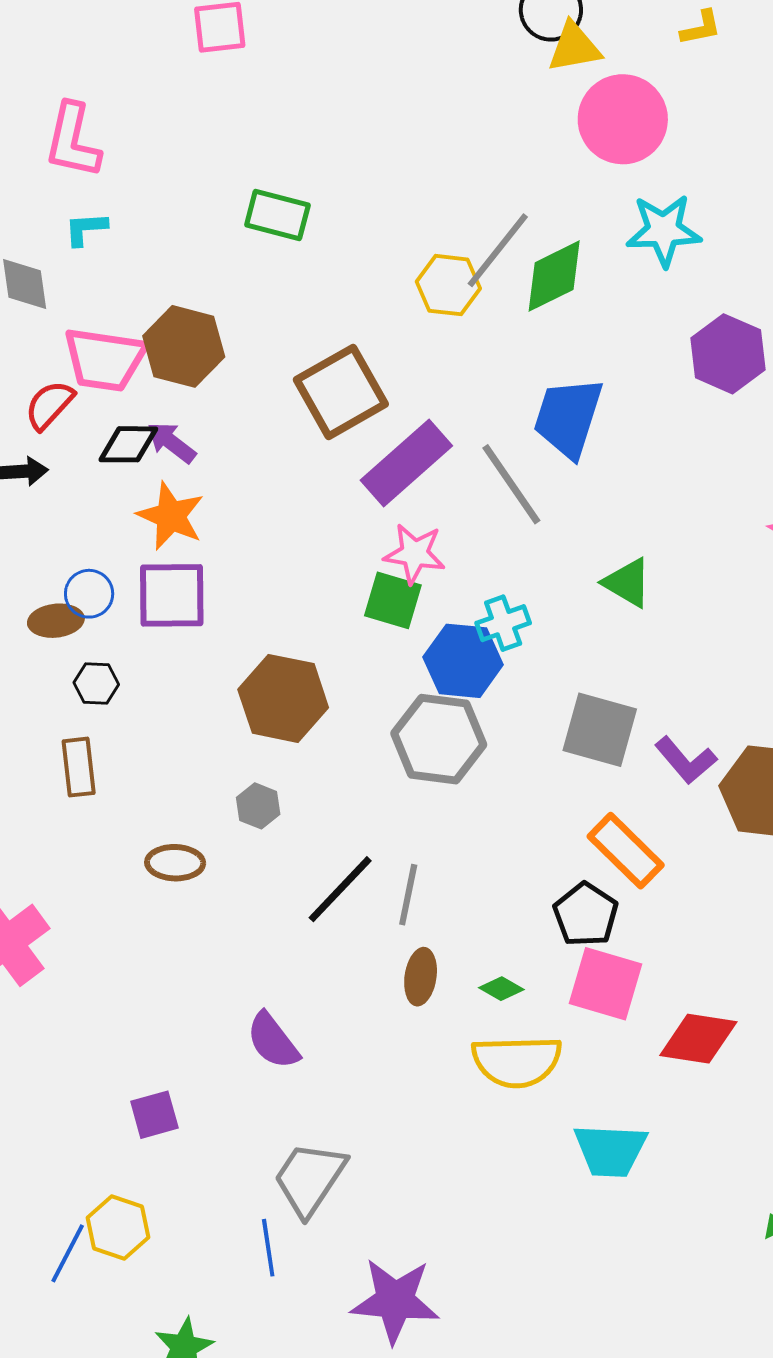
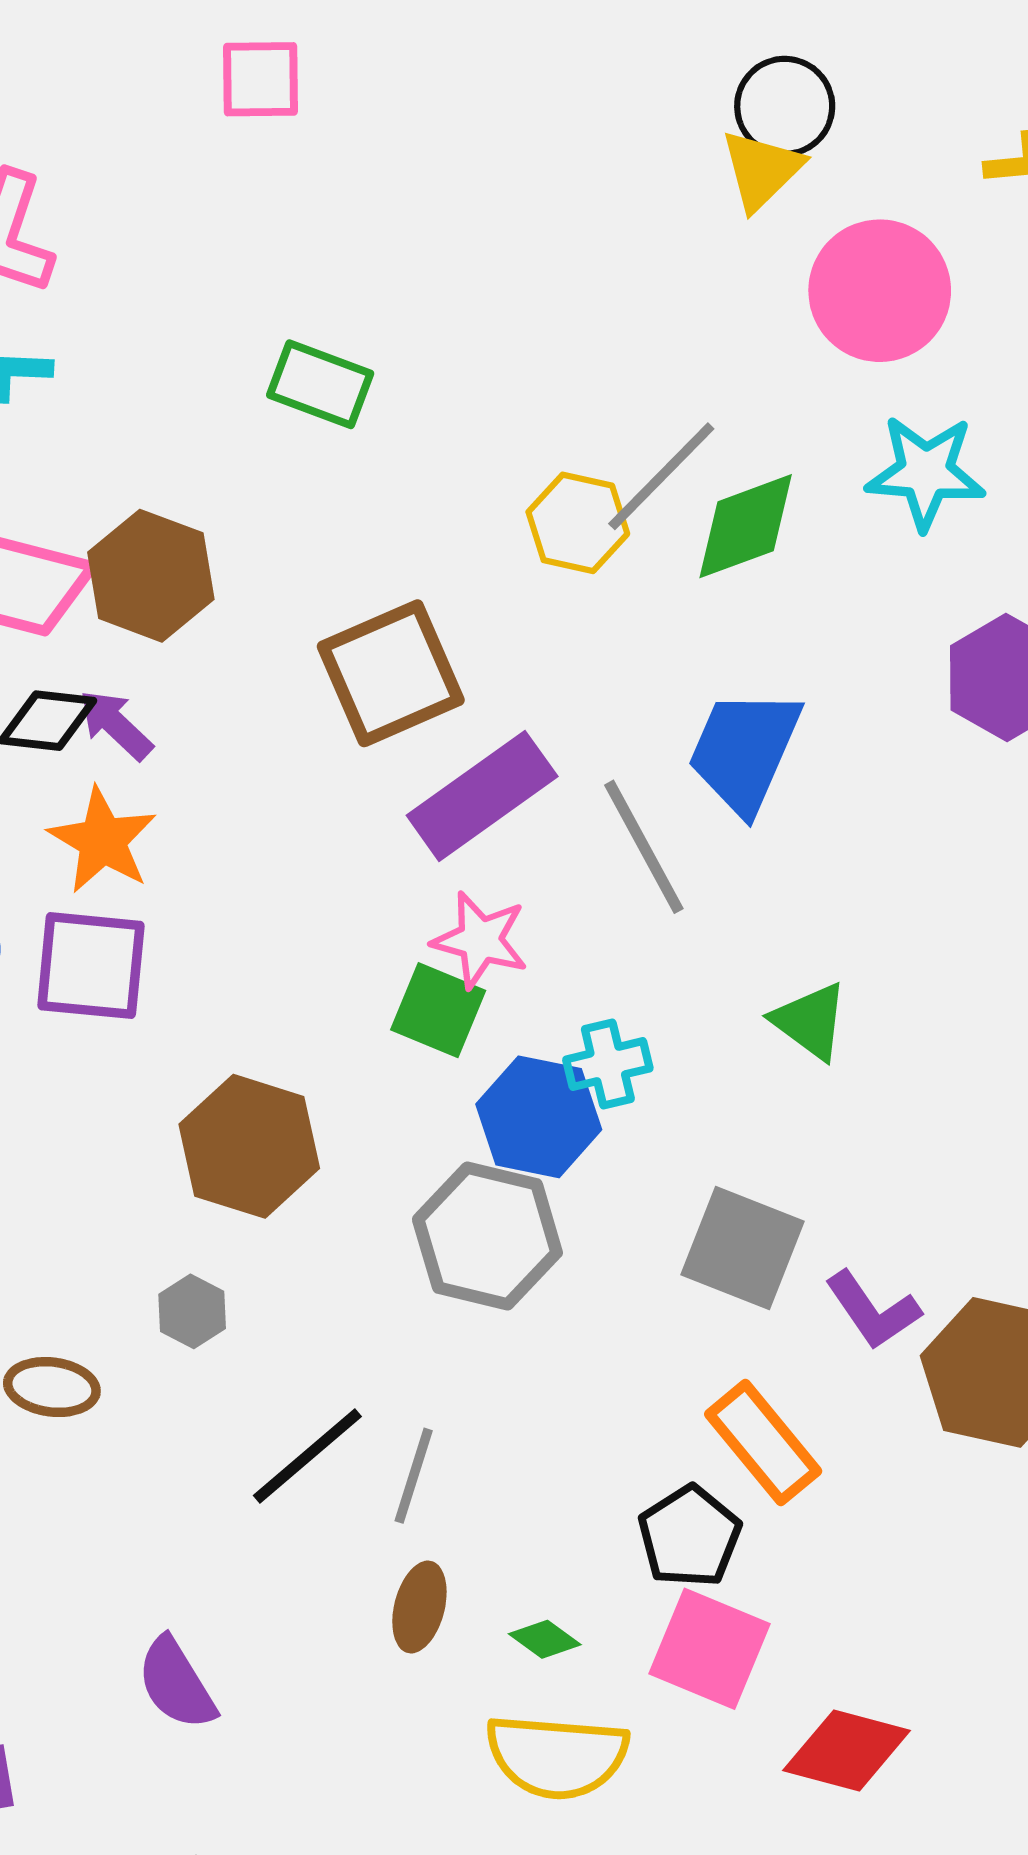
yellow triangle: (574, 47) -> (762, 170), moved, turned -40

